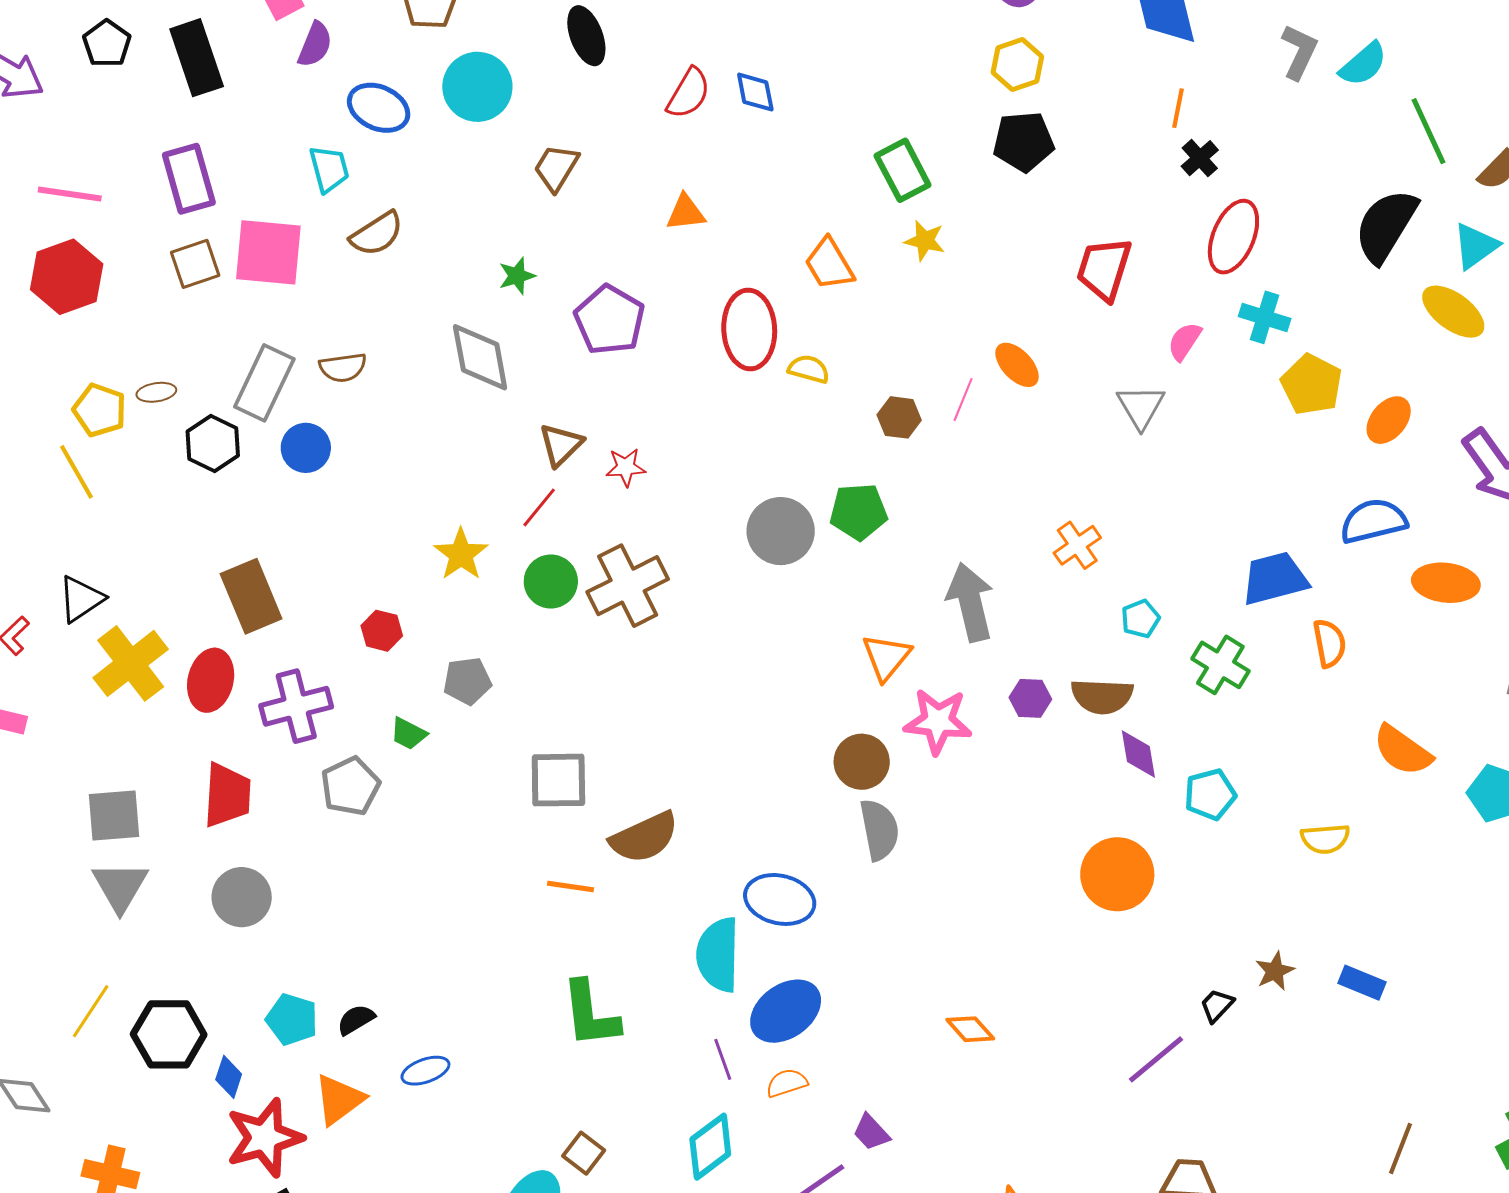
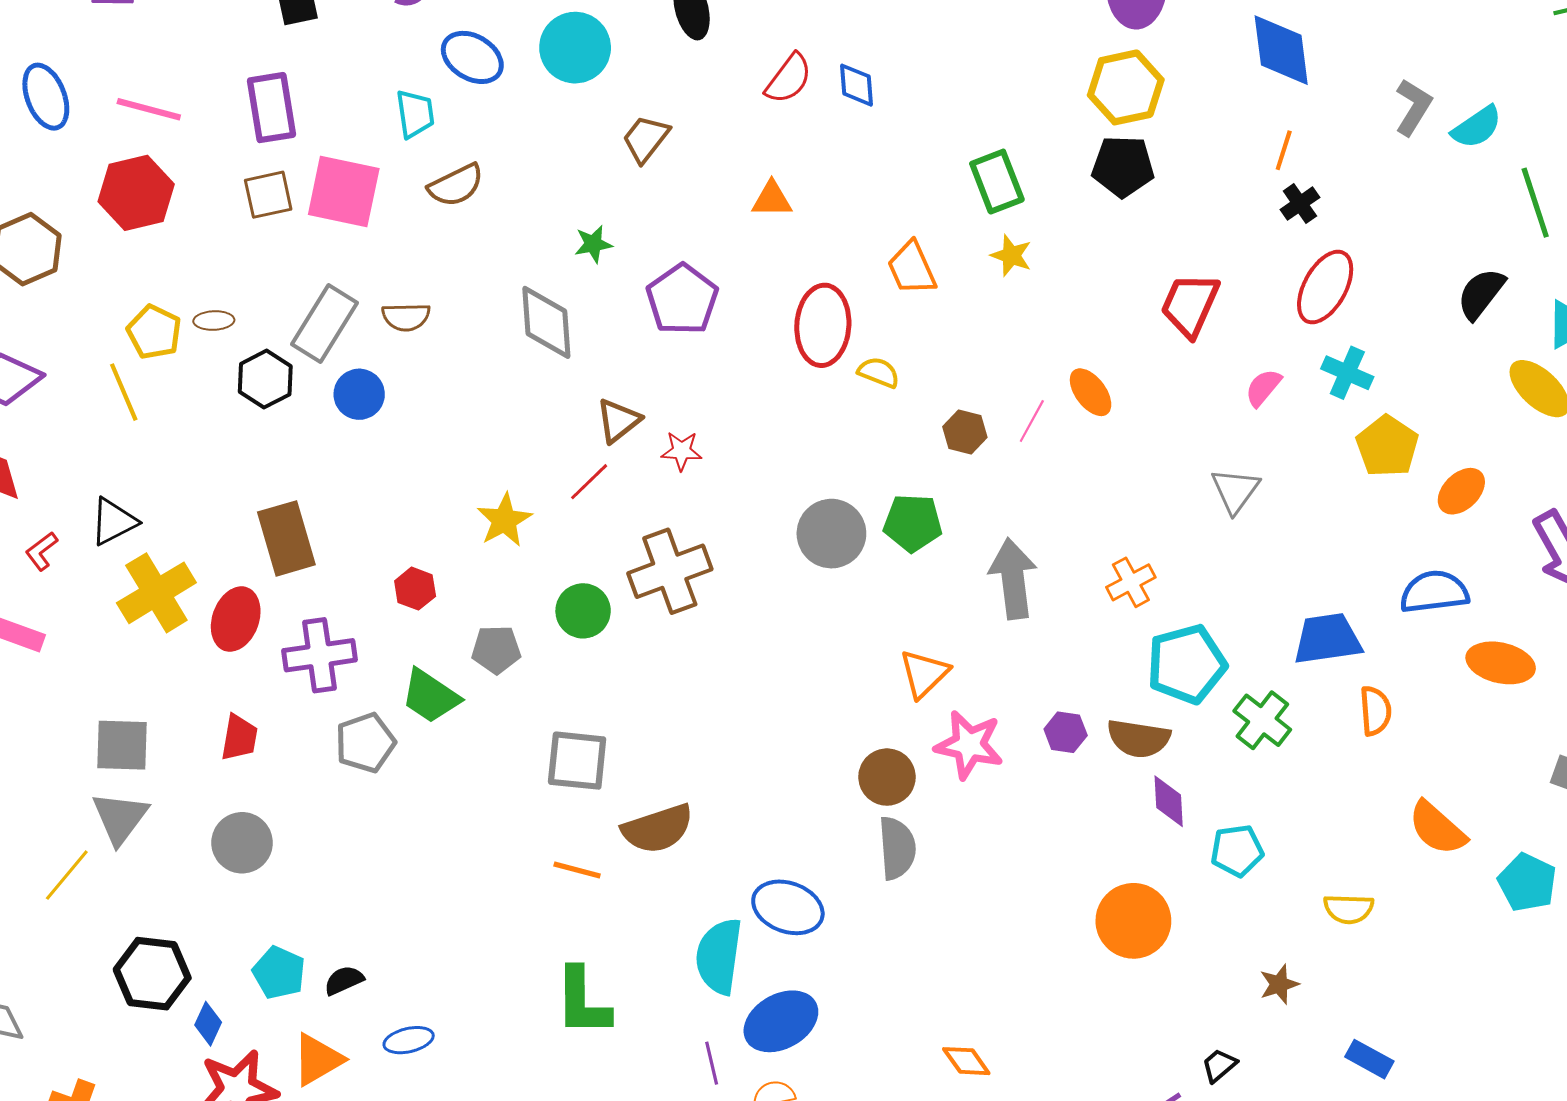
yellow hexagon: (1017, 64) -> (1126, 87), size x1.4
black semicircle: (1386, 226) -> (1481, 294), size x0.7
gray triangle: (1141, 407) -> (1235, 491), moved
green circle: (551, 581) -> (583, 611), moved
gray arrow: (970, 602) -> (1013, 579), moved
cyan pentagon: (1141, 619) -> (1187, 664), size x2.0
green trapezoid: (408, 734) -> (430, 696), size x1.6
red trapezoid: (227, 795) -> (239, 738), size x0.7
brown star: (1275, 971) -> (1279, 984), moved
yellow line: (91, 1011) -> (67, 875), moved

